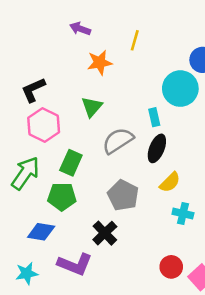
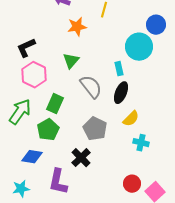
gray semicircle: (118, 141) -> (91, 87), turned 85
green pentagon: (62, 197) -> (48, 130), turned -30
purple L-shape: (75, 264) -> (58, 182), turned 80

